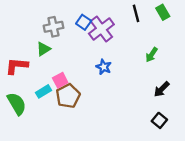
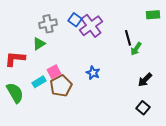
green rectangle: (163, 12) -> (153, 15), moved, turned -64
black line: (136, 13) -> (128, 38), moved
blue star: (104, 67) -> (93, 73), moved

